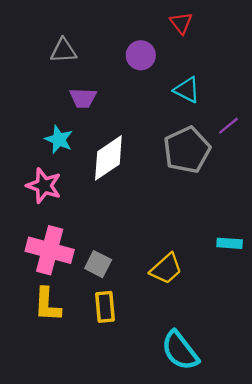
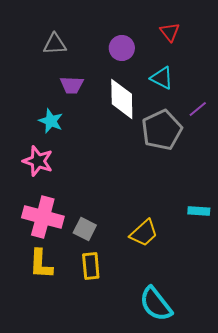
red triangle: (181, 23) -> (170, 32), moved
white diamond: (108, 158) -> (122, 99), moved, turned -57

